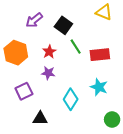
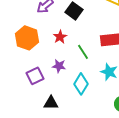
green line: (76, 47) -> (83, 52), moved
purple star: (48, 73) -> (59, 66), moved

